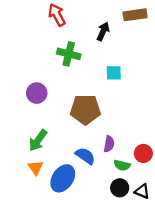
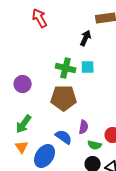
black arrow: (103, 31) -> (86, 38), moved
green cross: (69, 54) -> (66, 68), moved

